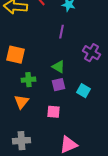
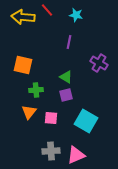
cyan square: (83, 91) -> (86, 121), moved, size x1.6
pink square: (53, 112) -> (51, 118), moved
gray cross: (21, 141) -> (51, 151), moved

